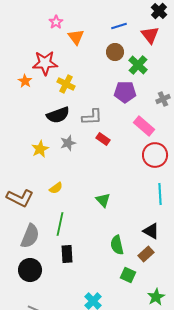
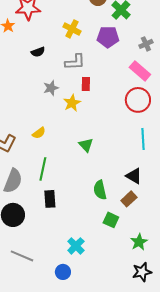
yellow cross: (66, 84) -> (72, 29), moved
black semicircle: (58, 115) -> (38, 52), moved, size x0.6
pink rectangle: (144, 126) -> (140, 71), moved
red rectangle: (103, 139) -> (86, 84), turned 56
yellow star: (40, 149) -> (72, 103), moved

